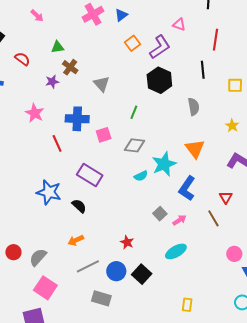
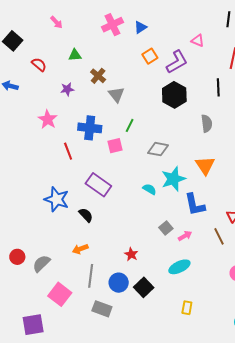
brown cross: (70, 67) -> (98, 76), moved
green line: (134, 112) -> (130, 125), moved
gray diamond: (134, 145) -> (158, 149), moved
cyan semicircle: (141, 176) -> (149, 189), turned -128
blue L-shape: (187, 188) -> (195, 205), turned -50
gray line: (88, 266) -> (91, 276), turned -60
pink square: (45, 288) -> (60, 294), moved
yellow rectangle: (187, 305) -> (187, 308), moved

